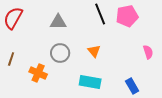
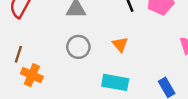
orange cross: (38, 73) -> (32, 75), moved

